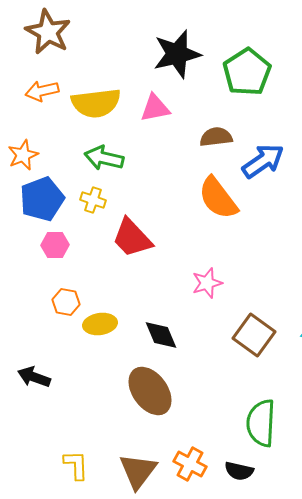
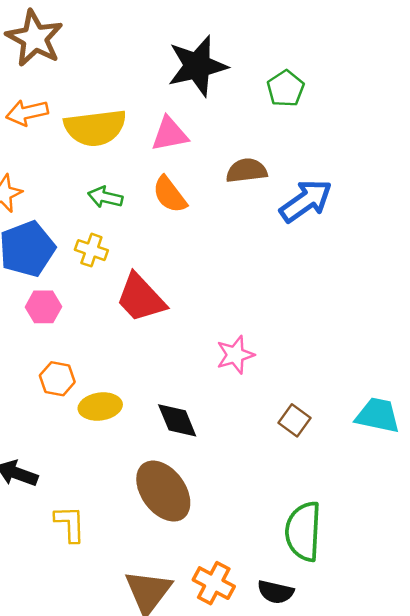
green pentagon: (247, 72) -> (286, 89), size x0.6
green arrow: (104, 158) -> (105, 197), size x0.7
orange semicircle: (218, 198) -> (170, 195), moved, size x0.7
brown square: (254, 335) -> (294, 420), size x0.6
yellow L-shape: (76, 465) -> (70, 524), moved

